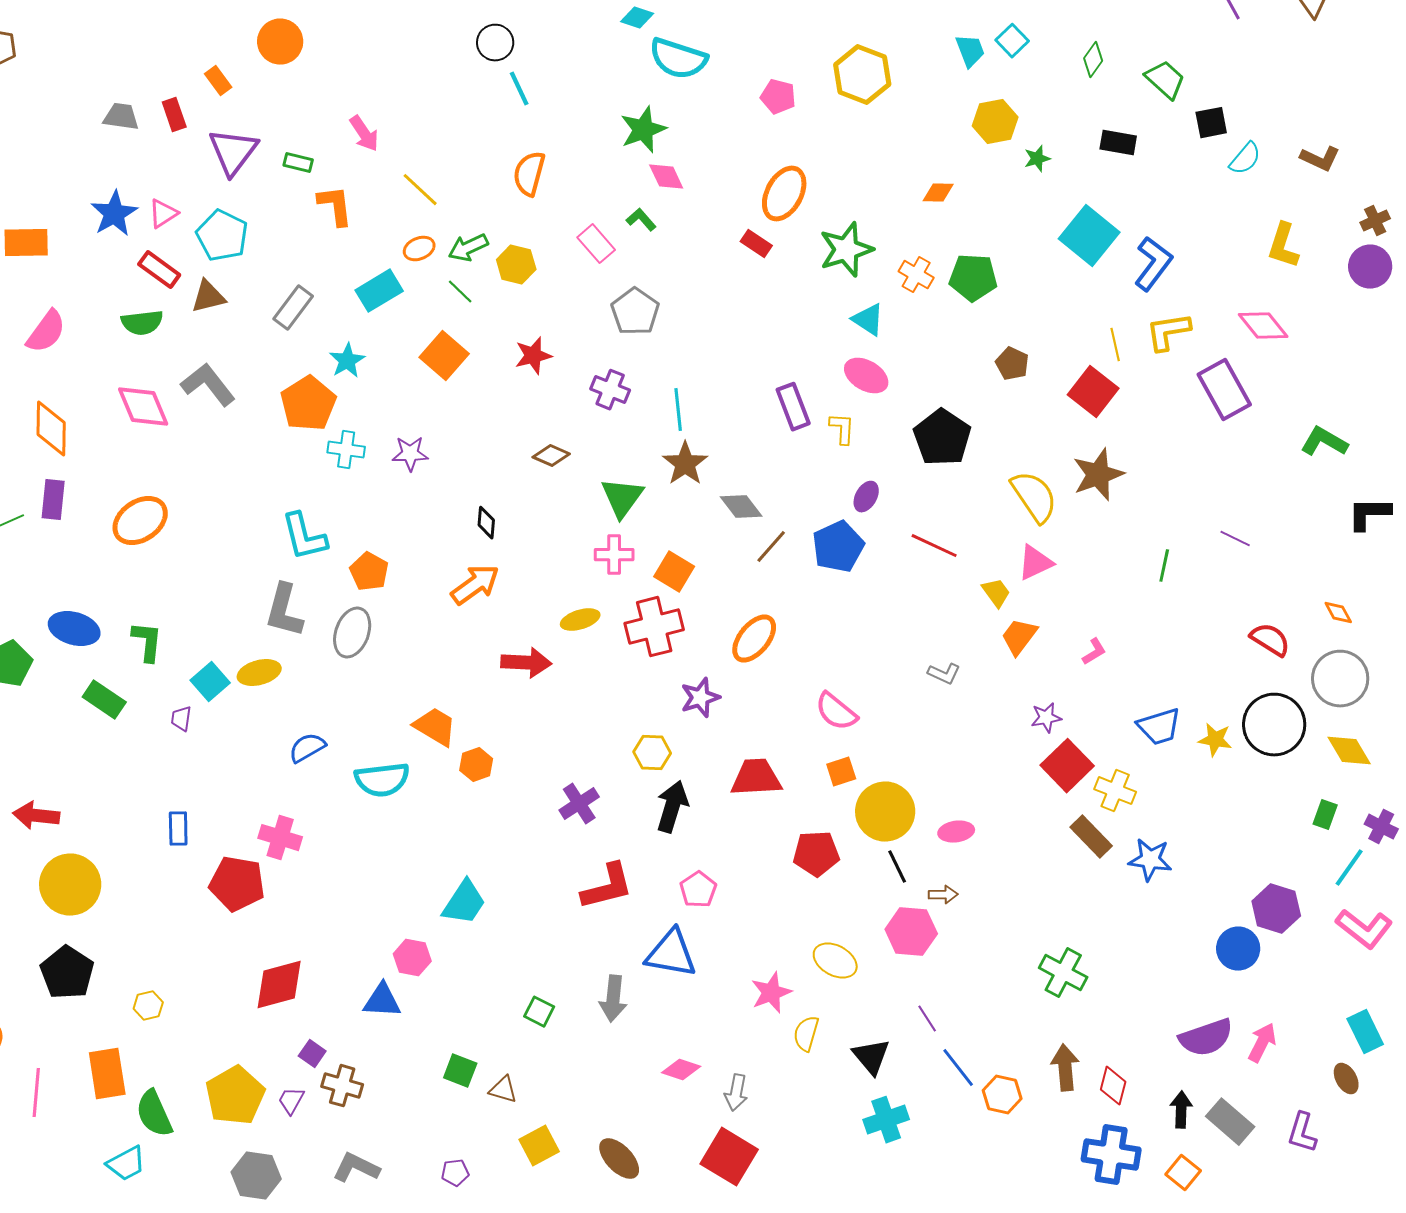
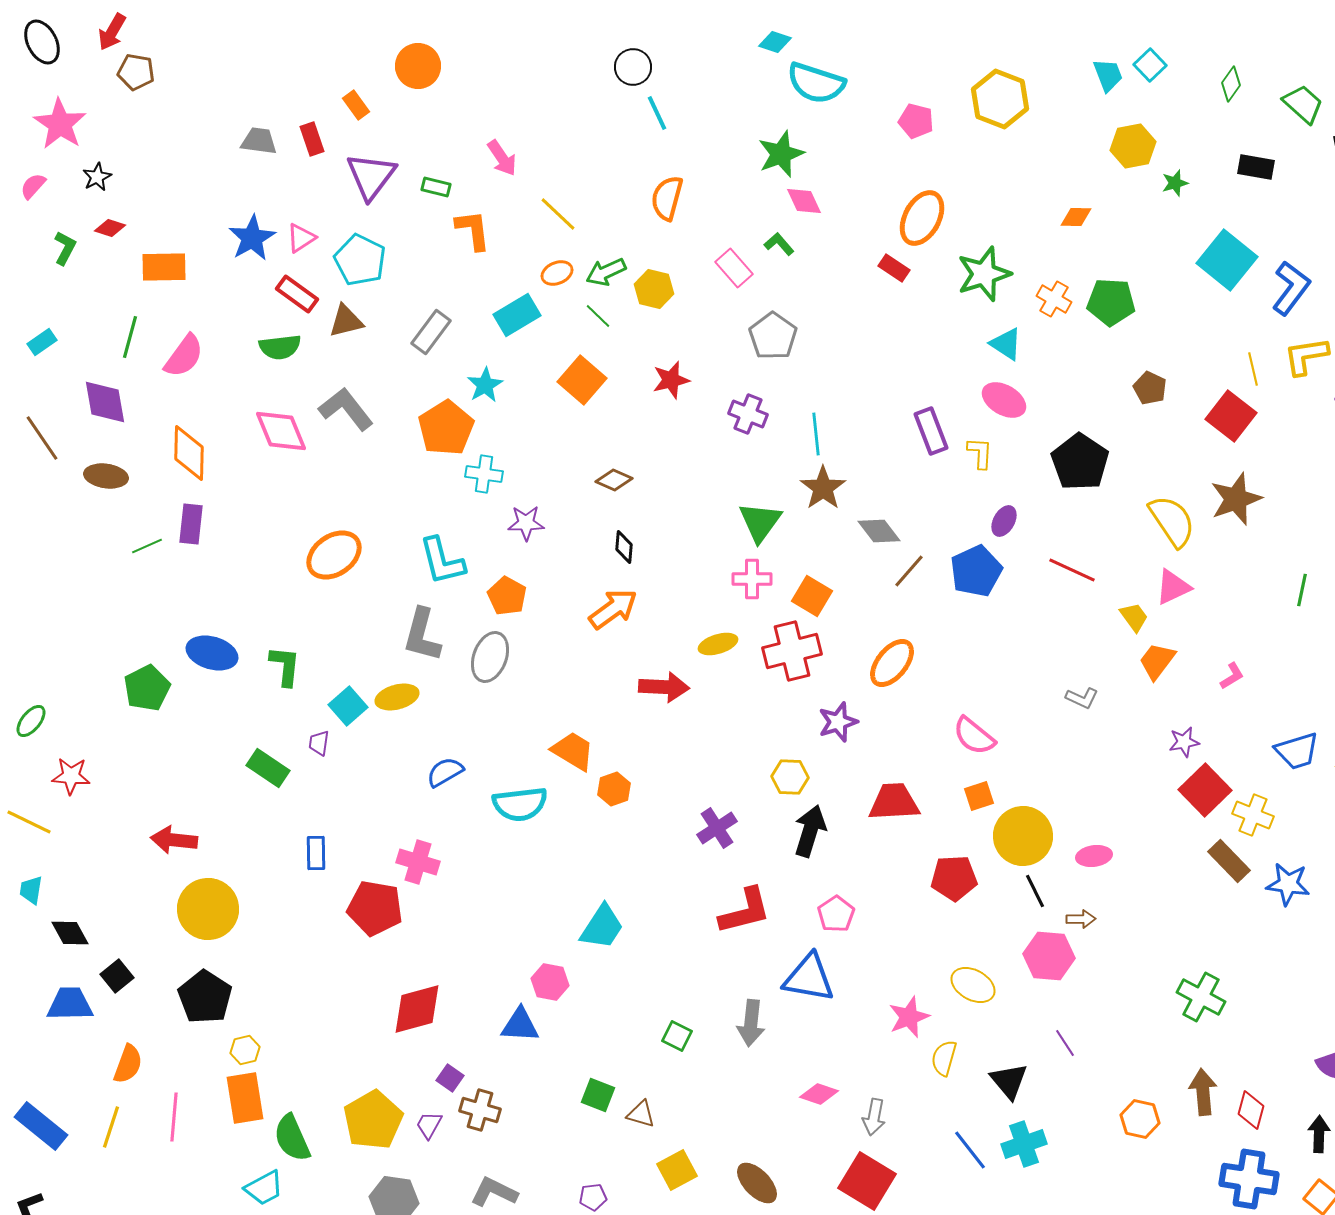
purple star: (410, 454) -> (526, 523), moved
brown diamond: (551, 456) -> (614, 480), moved
orange ellipse: (140, 521) -> (334, 555), moved
green rectangle: (104, 700) -> (268, 768), moved
yellow hexagon: (148, 1006) -> (245, 1050), moved
blue line: (958, 1068) -> (970, 1150), moved

